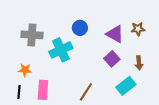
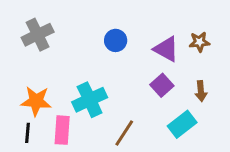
gray cross: (32, 35) -> (38, 35), moved, turned -30
cyan cross: (61, 50) -> (90, 100), moved
orange star: (25, 70) -> (36, 101), size x1.5

